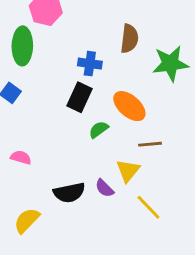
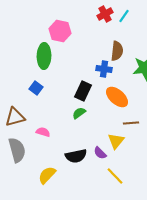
blue cross: (90, 64) -> (104, 69), moved
green semicircle: (99, 130) -> (79, 113), moved
yellow line: (148, 207) -> (115, 176), moved

